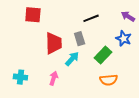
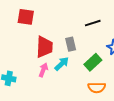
black line: (91, 18) -> (93, 23), moved
pink arrow: (54, 78) -> (43, 70), moved

